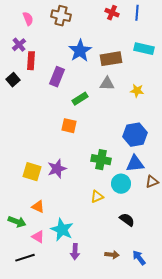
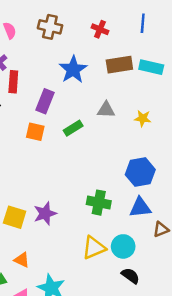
red cross: (112, 13) -> (100, 29), moved
brown rectangle: (111, 59) -> (119, 65), moved
orange square: (69, 126) -> (35, 132), moved
cyan circle: (121, 184) -> (123, 246), moved
yellow triangle: (97, 197) -> (94, 248), size x1.5

